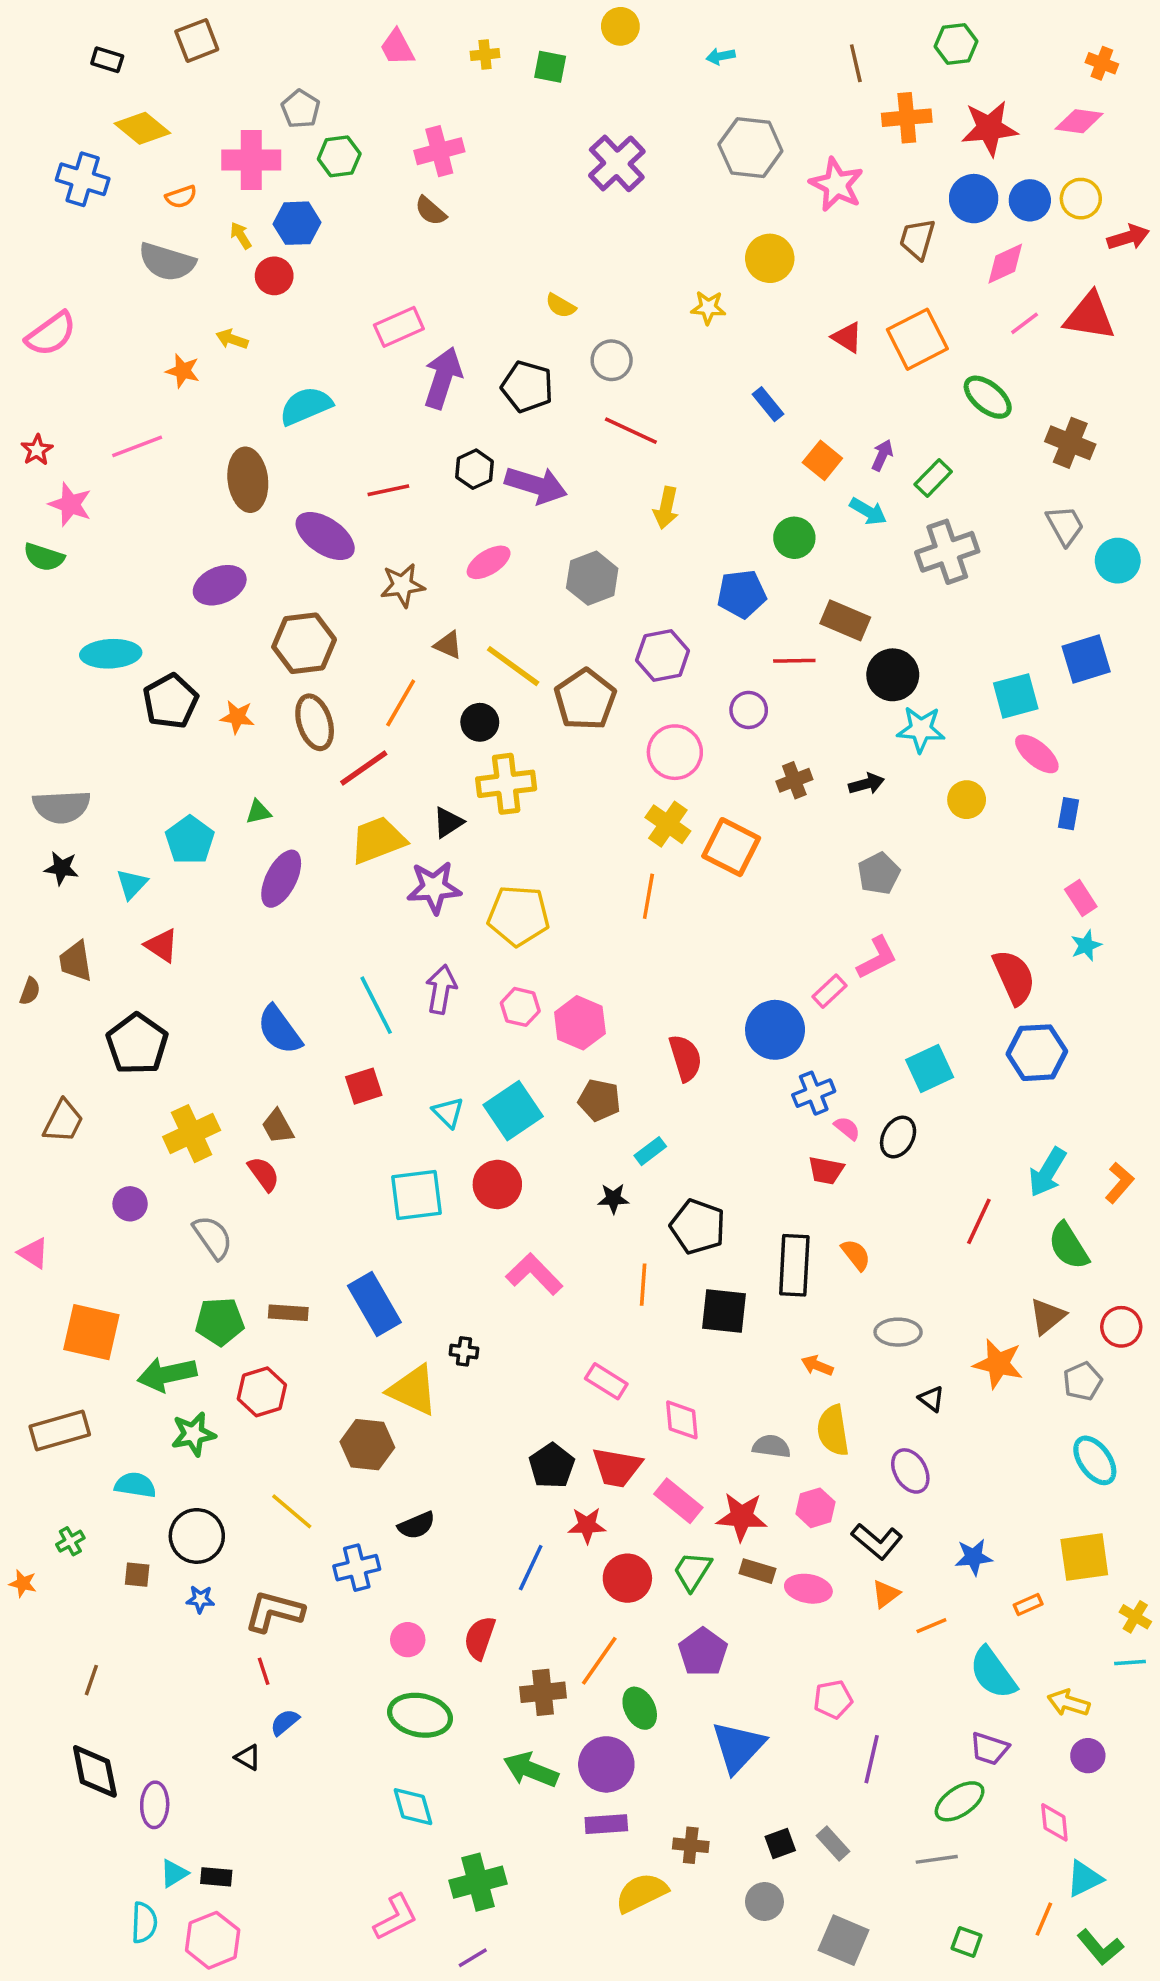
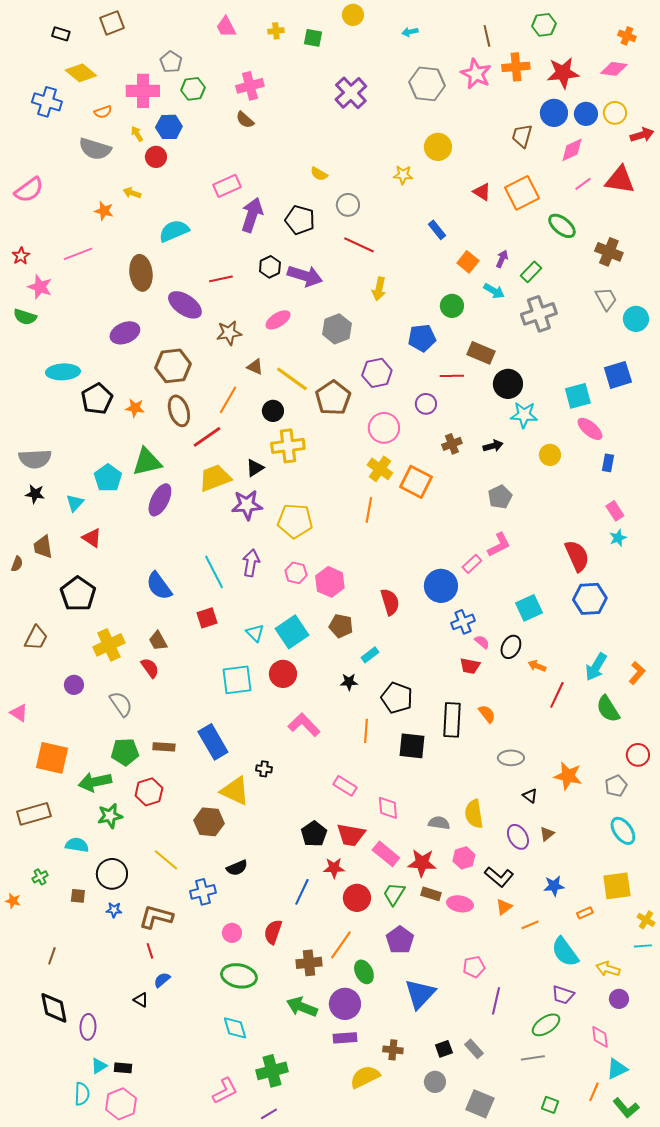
pink star: (837, 185) -> (476, 74), moved
green triangle: (258, 812) -> (147, 462), size x2.0
brown triangle: (1047, 1316) -> (547, 834), moved, size x0.7
orange arrow: (817, 1365) -> (537, 666), moved

